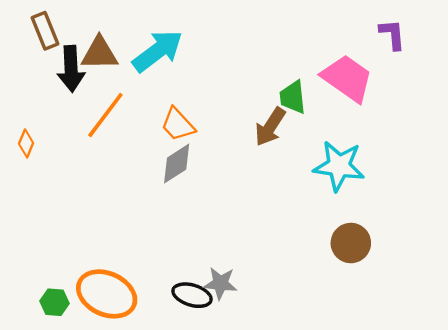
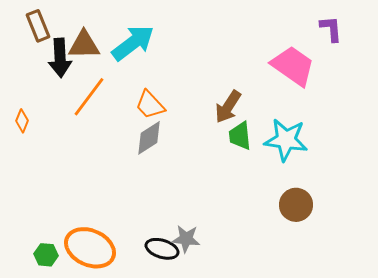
green trapezoid: (293, 97) -> (240, 136), moved

